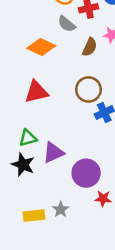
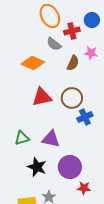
red triangle: (36, 92) -> (42, 97), moved
purple triangle: (53, 153) -> (51, 139), moved, turned 36
black star: (23, 165) -> (37, 167), moved

